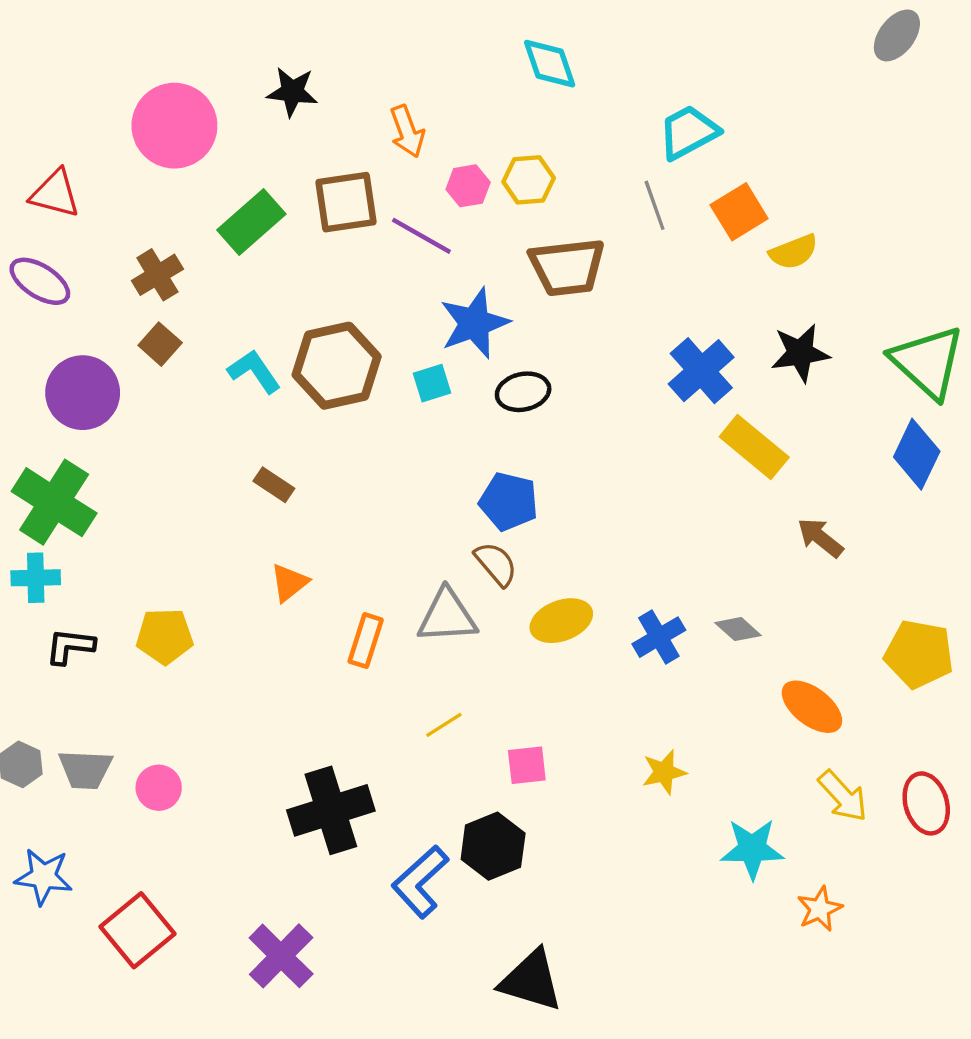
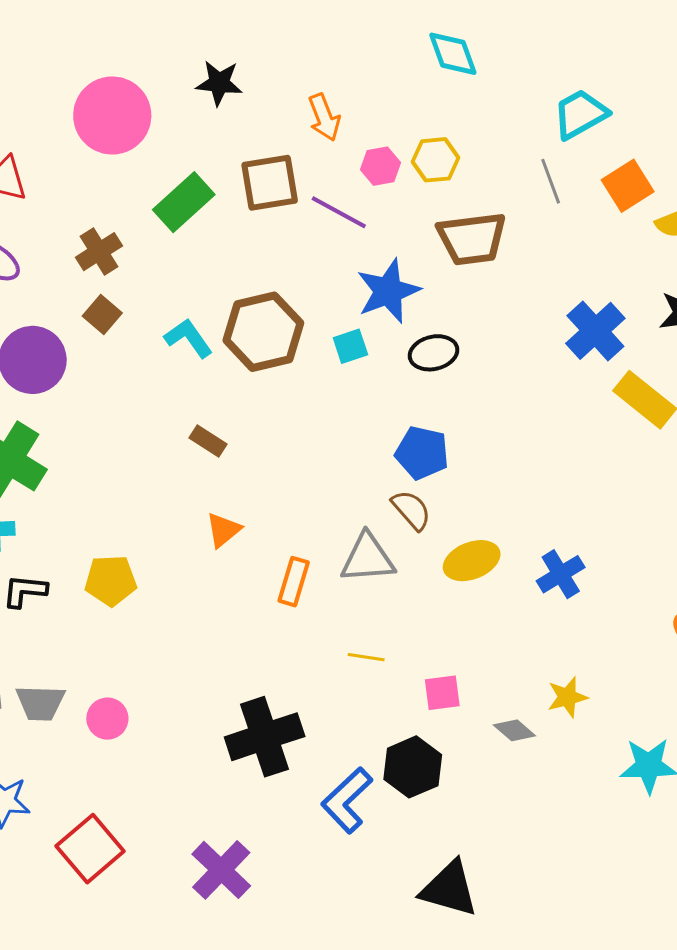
gray diamond: (738, 629) -> (514, 730), moved
yellow line: (444, 725) -> (366, 657), turned 42

